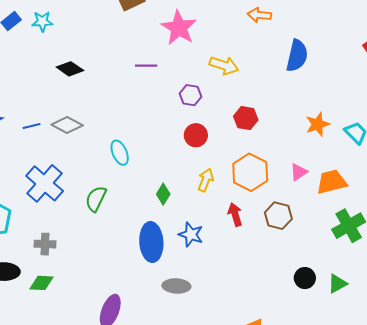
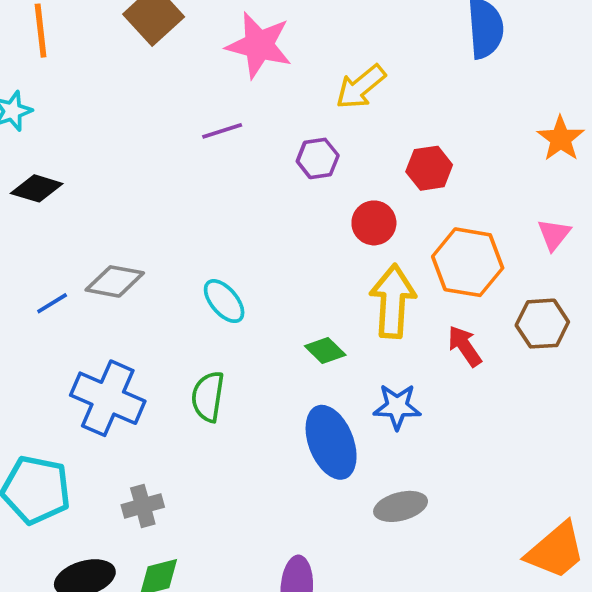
yellow arrow: (224, 66) -> (361, 87), turned 140
black diamond: (70, 69) -> (37, 188), moved
red circle: (196, 135) -> (374, 223), moved
yellow arrow: (206, 180) -> (393, 301), size x1.6
green diamond: (163, 194) -> (325, 350), turned -60

